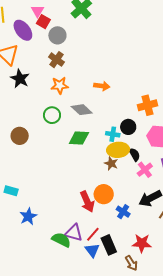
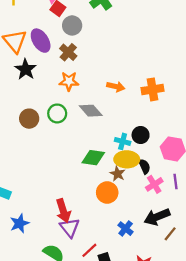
purple ellipse: (23, 30) -> (41, 41), moved
orange cross: (148, 105) -> (153, 89), moved
brown circle: (20, 136) -> (29, 119), moved
green diamond: (79, 138) -> (93, 158), moved
orange circle: (104, 194) -> (107, 193), moved
red arrow: (87, 202) -> (63, 211), moved
purple triangle: (74, 233) -> (70, 228), moved, turned 30

